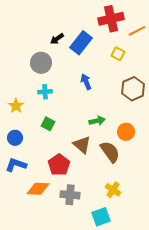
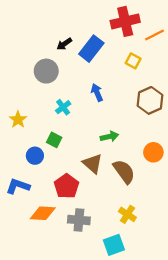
cyan cross: (45, 92) -> (63, 107), moved, turned -32
orange circle: (126, 132) -> (153, 152), moved
blue circle: (15, 138) -> (35, 156), moved

